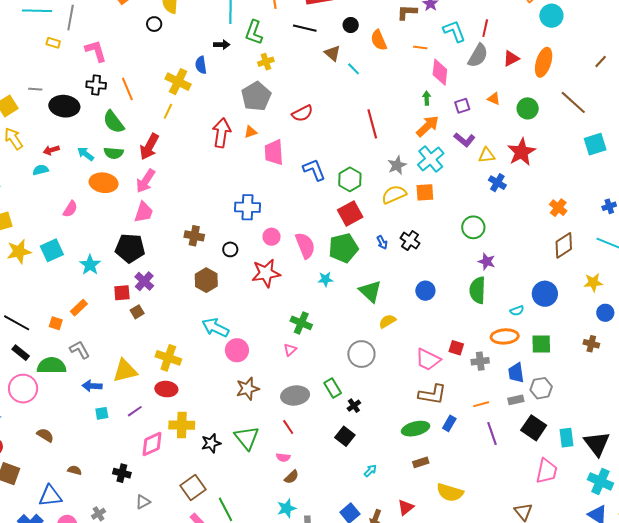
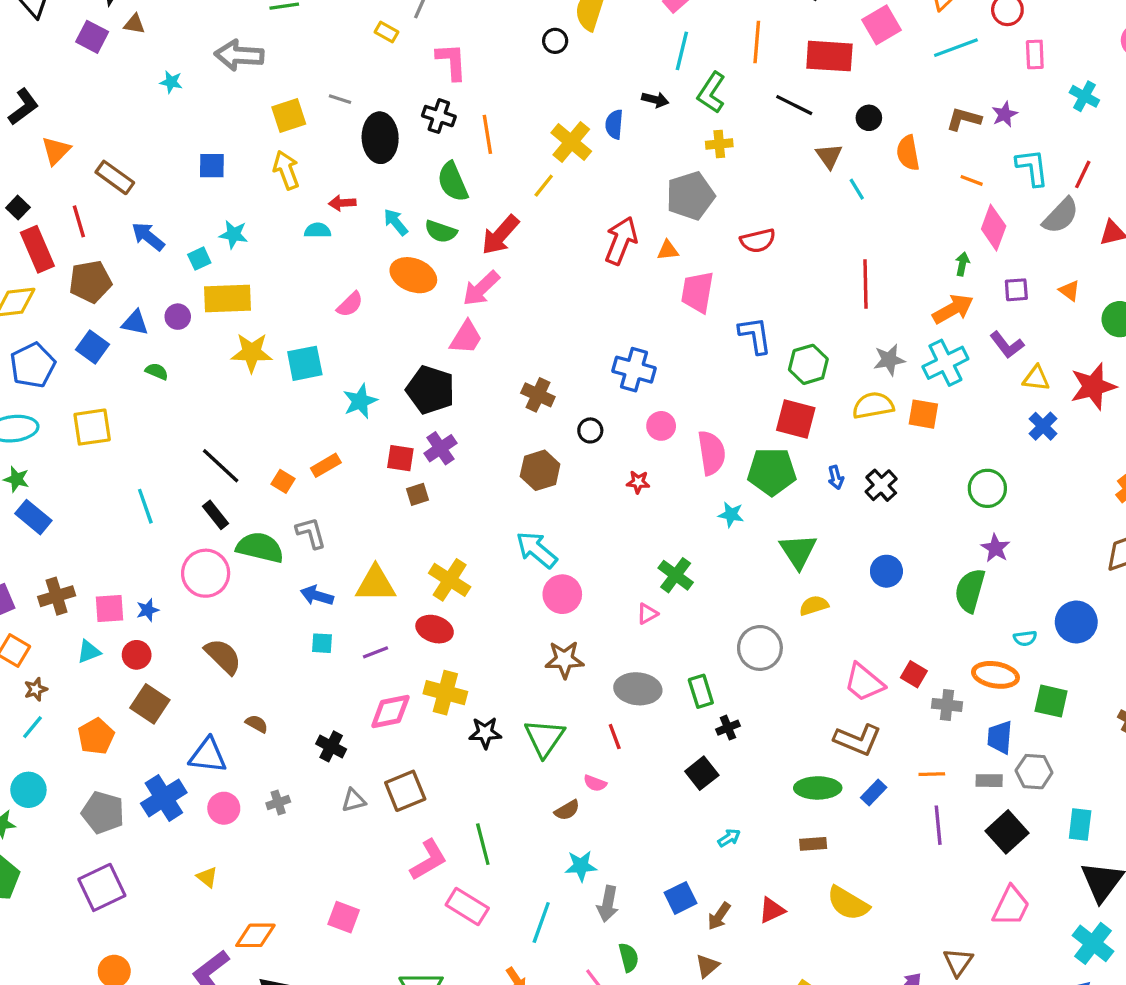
black ellipse: (64, 106) -> (380, 138), turned 68
red square: (350, 213) -> (796, 419), turned 30
red star: (266, 273) -> (638, 482), size x0.5
brown semicircle: (45, 435) -> (223, 656), size x1.4
cyan rectangle: (566, 438) -> (1080, 824), moved
brown semicircle: (291, 477) -> (567, 810), moved
brown square: (193, 487) -> (405, 791), moved

